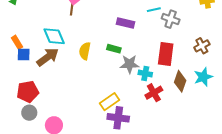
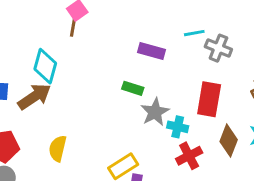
cyan diamond: (54, 36) -> (45, 66), turned 35
yellow semicircle: (85, 51) -> (58, 149), moved
gray star: (129, 64) -> (155, 112), turned -30

